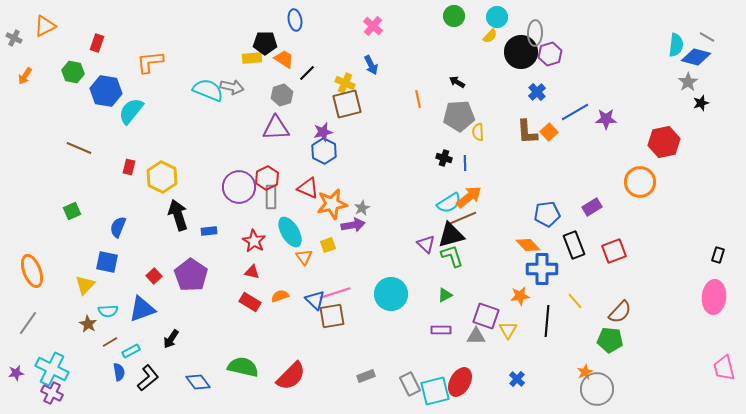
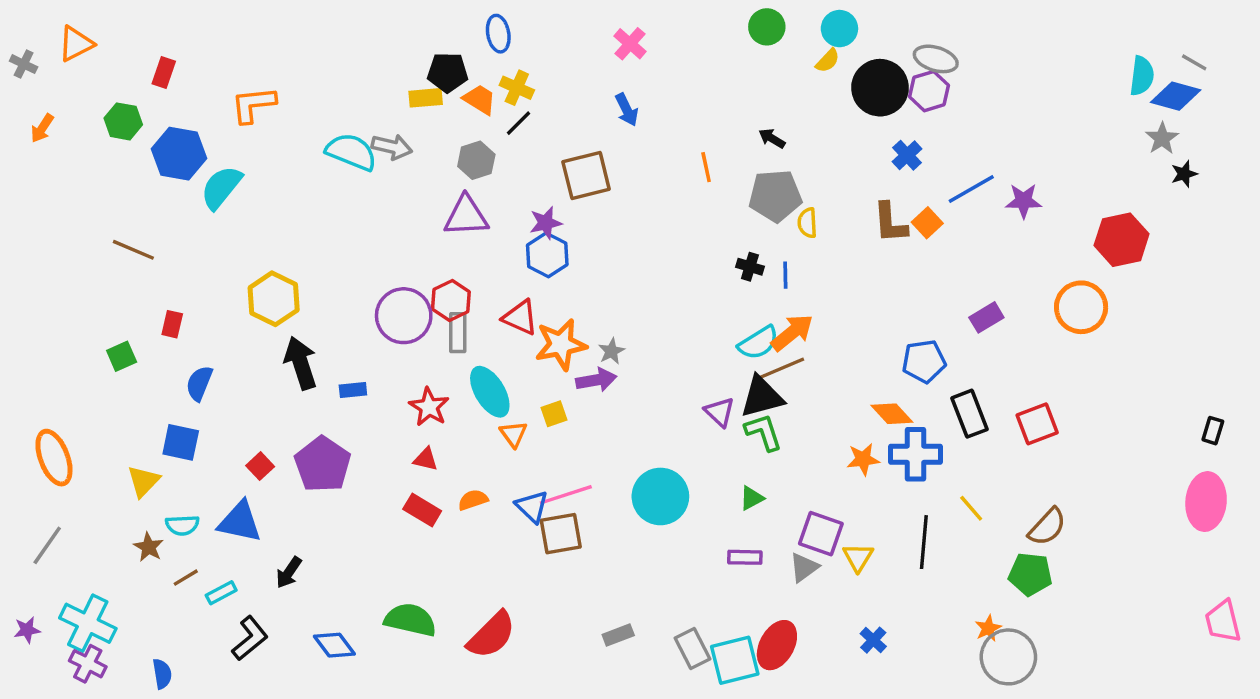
gray ellipse: (535, 33) -> (936, 59), moved, turned -75
yellow cross: (345, 83) -> (517, 88), moved
red rectangle: (129, 167) -> (172, 324), moved
purple rectangle: (592, 207) -> (986, 317), moved
orange star: (520, 296) -> (863, 459), moved
blue triangle: (142, 309) -> (240, 522), turned 32
gray triangle: (476, 336) -> (804, 567), turned -36
blue semicircle: (119, 372) -> (162, 674), moved

